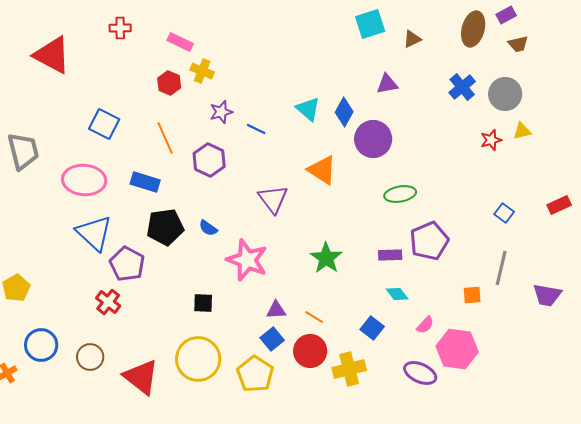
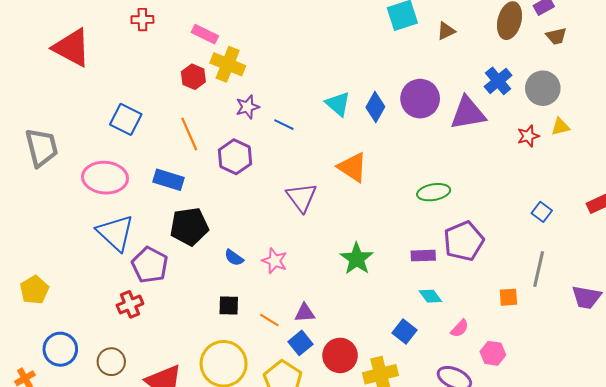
yellow cross: (202, 71) -> (228, 64), size x1.4
purple triangle: (387, 84) -> (468, 113), moved, size x1.6
purple circle: (373, 139) -> (420, 99), moved
blue semicircle: (208, 228) -> (234, 258), moved
pink star: (247, 260) -> (275, 261), size x0.6
red cross: (108, 302) -> (130, 304), turned 30
orange line: (314, 317) -> (269, 320), moved
pink hexagon: (457, 349) -> (493, 353), size x0.6

